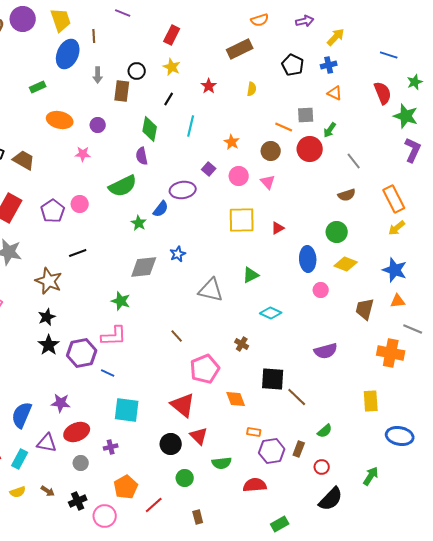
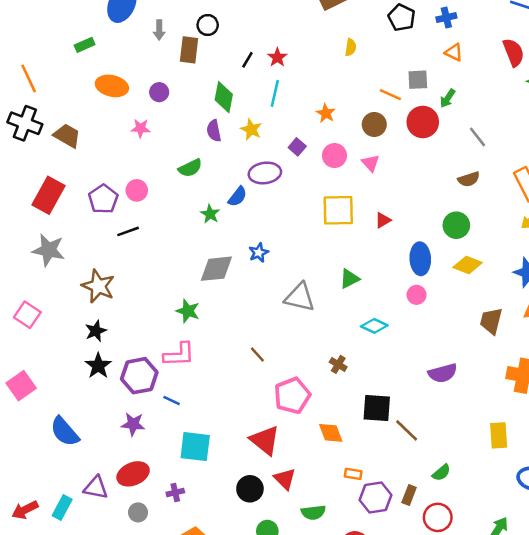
yellow star: (172, 67) -> (251, 129), moved
red star: (209, 86) -> (277, 57), moved
green semicircle: (123, 186) -> (190, 168), size x0.7
black line: (78, 253) -> (128, 231), moved
pink circle: (321, 290) -> (417, 295), moved
purple star: (61, 403) -> (133, 424), moved
blue semicircle: (22, 415) -> (65, 432), moved, turned -64
red circle: (322, 467) -> (438, 517), size x1.5

